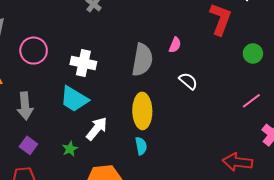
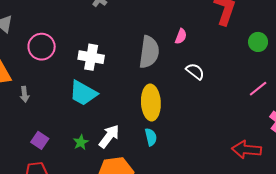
gray arrow: (25, 106) -> (25, 94), moved, size x0.6
white arrow: (97, 129) -> (109, 136), moved

